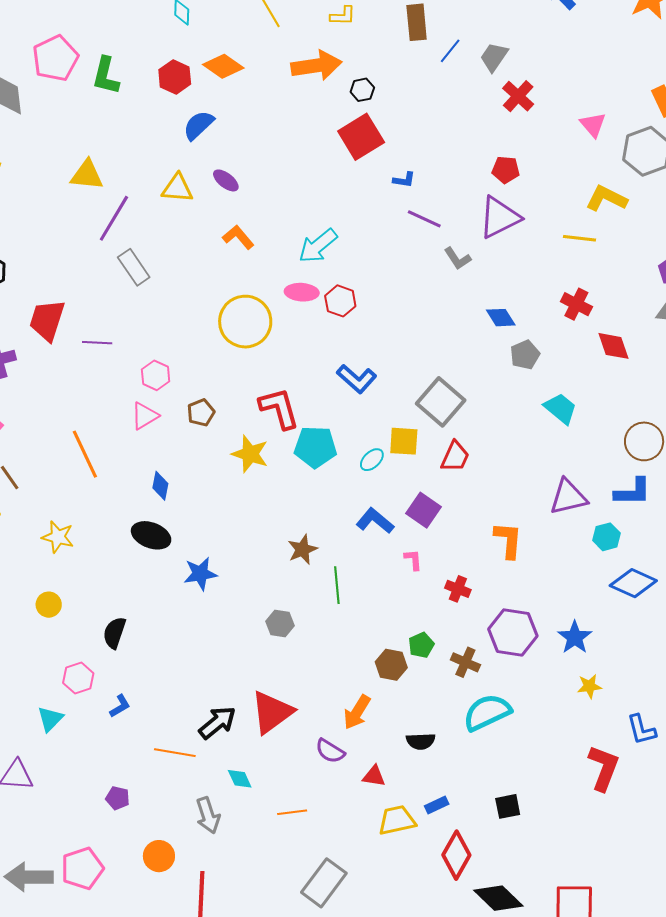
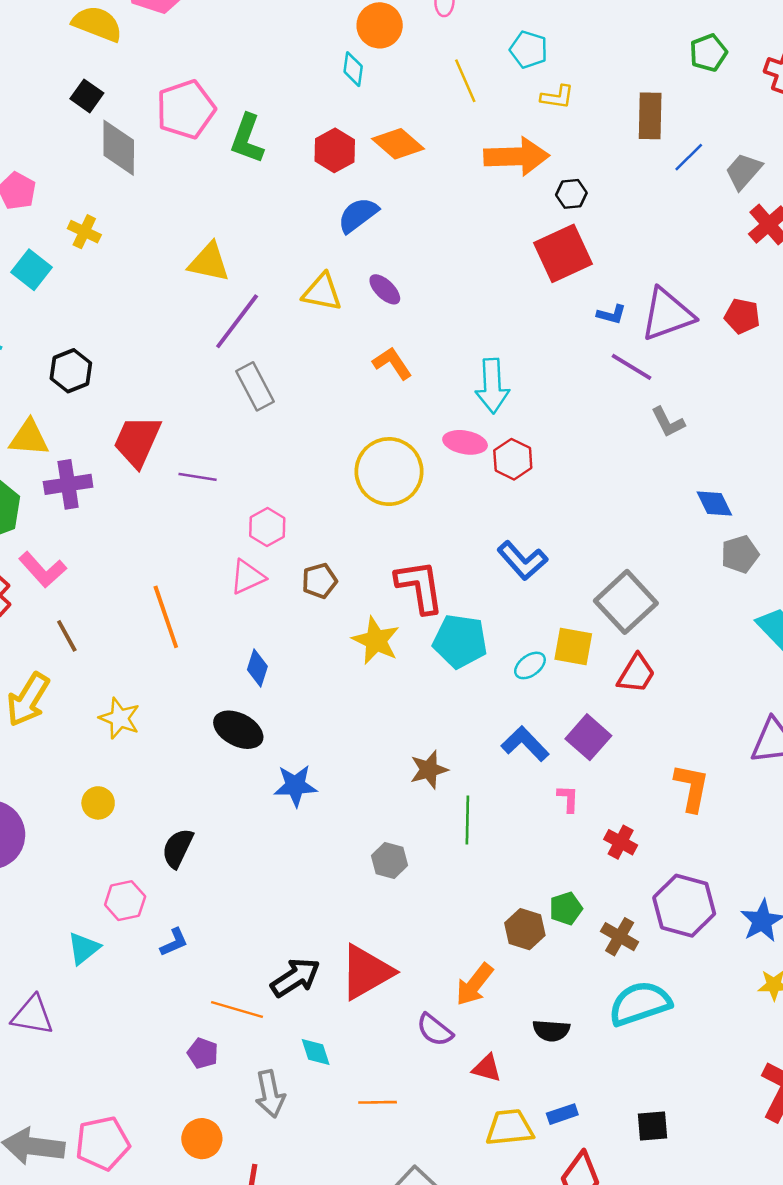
purple triangle: (499, 217) -> (667, 314), moved
cyan arrow: (318, 246) -> (492, 386), turned -60
purple pentagon: (118, 798) -> (203, 1053), moved

